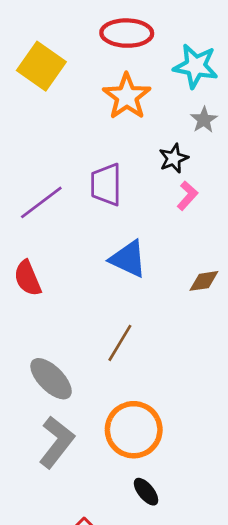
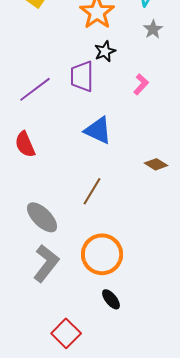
black star: (174, 158) -> (105, 51), moved
brown diamond: (204, 281) -> (156, 164), moved, turned 40

